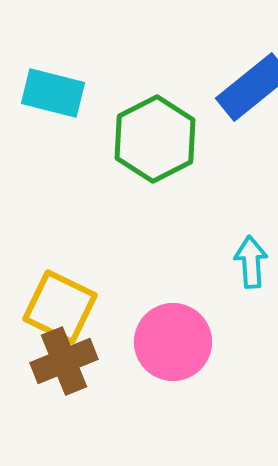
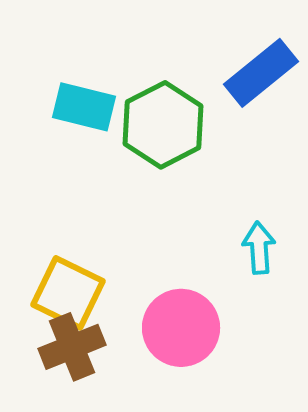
cyan rectangle: (53, 93) -> (84, 107), moved

